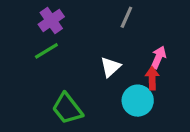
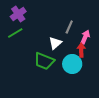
gray line: (126, 17) -> (69, 27), moved
green trapezoid: (67, 109) -> (44, 61), moved, turned -30

